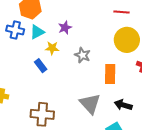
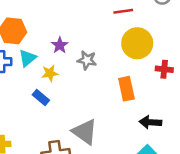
gray star: (82, 55) -> (87, 60), moved
gray triangle: (90, 104) -> (85, 132), moved

